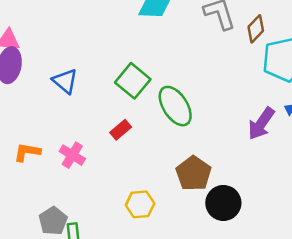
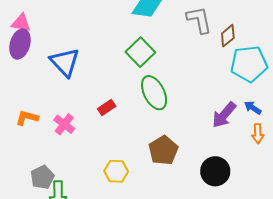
blue triangle: (65, 81) -> (65, 62), size x1.4
green square: (133, 81) -> (140, 52), moved
black circle: (223, 203) -> (215, 171), moved

